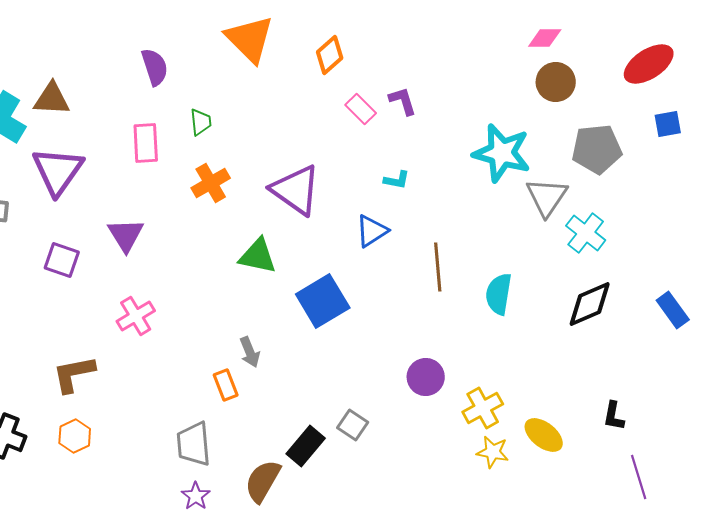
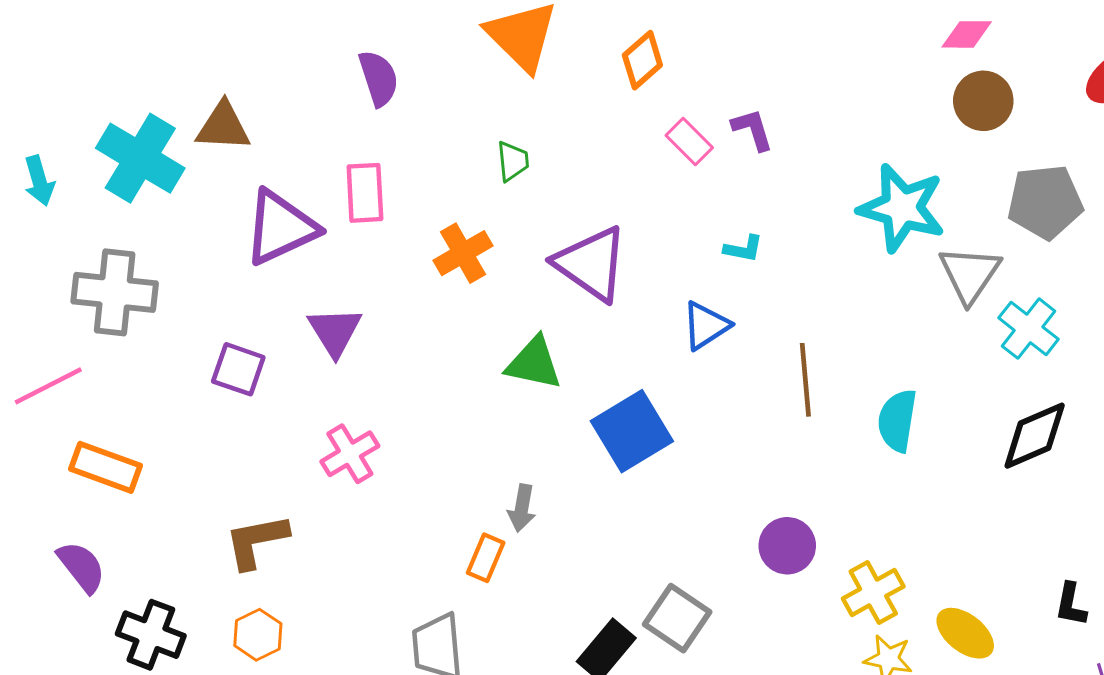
green trapezoid: (201, 122) -> (513, 161), moved
purple triangle: (58, 171) -> (281, 228), moved, turned 30
gray arrow: (250, 352) -> (522, 508), turned 32
orange rectangle: (226, 385) -> (486, 558), turned 44
gray square: (353, 425) -> (677, 618), size x1.4

